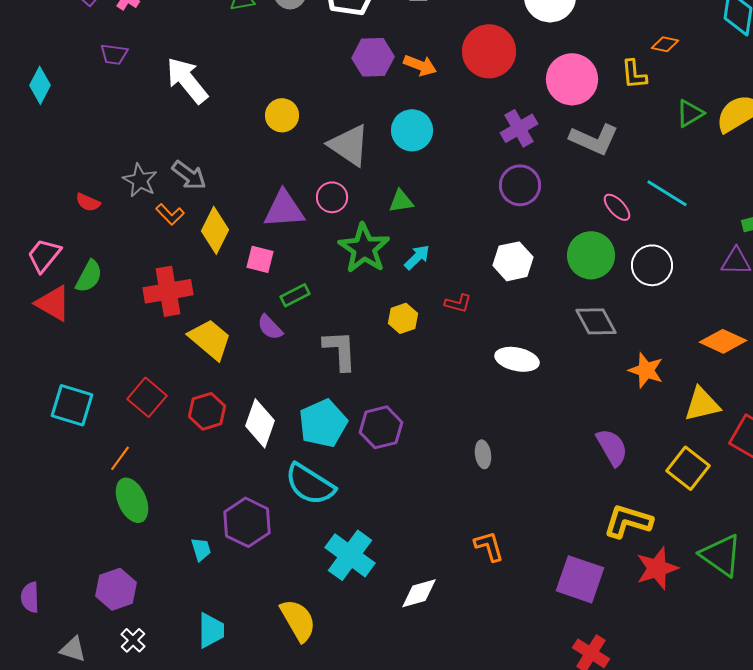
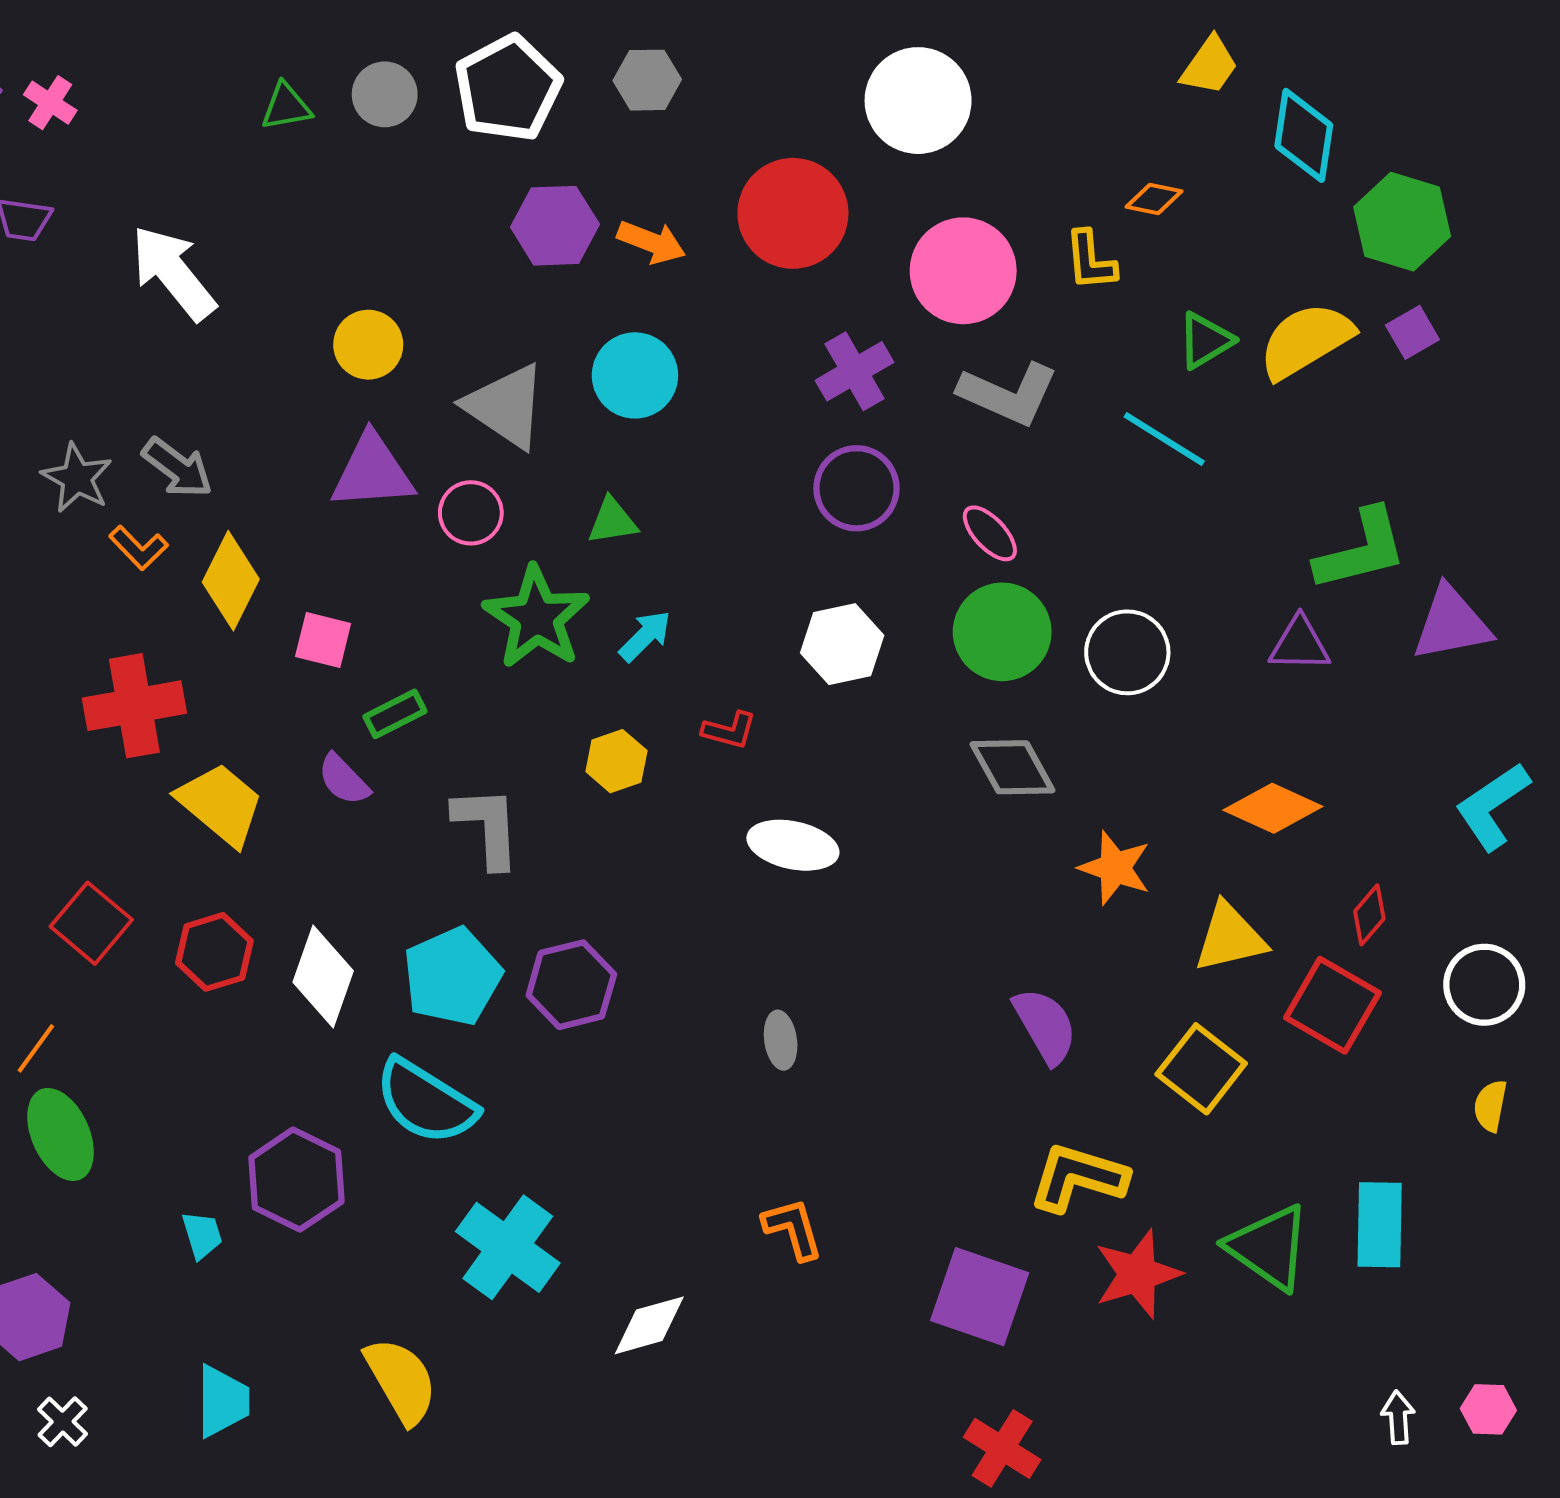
cyan line: (667, 193) -> (1164, 439), moved
pink ellipse: (617, 207) -> (990, 533), moved
purple triangle: (284, 209) -> (372, 472), moved
white ellipse: (517, 359) -> (793, 845), moved

